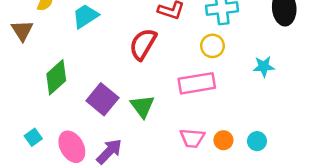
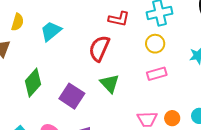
pink rectangle: (197, 83) -> (157, 74), moved, size x0.7
green triangle: (142, 106) -> (110, 83), moved

